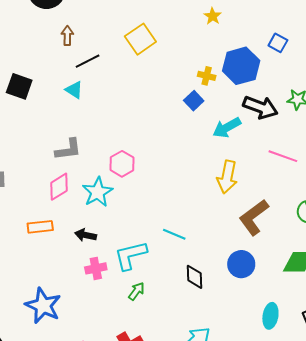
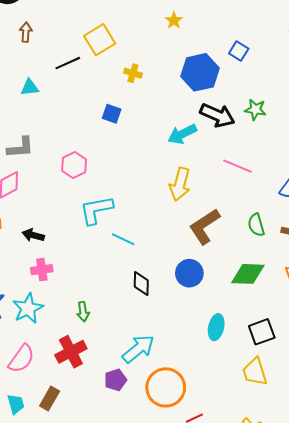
black line: (88, 61) -> (68, 63), moved
yellow cross: (207, 76) -> (133, 73), moved
cyan triangle: (74, 90) -> (30, 87), turned -42
blue square: (194, 101) -> (112, 114), moved, turned -30
cyan star: (98, 192) -> (28, 308), moved
cyan L-shape: (131, 255) -> (96, 210), moved
green arrow: (136, 291) -> (83, 312), moved, turned 132

